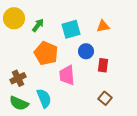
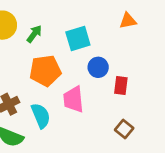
orange triangle: (103, 26) -> (128, 21), moved
orange pentagon: (46, 53) -> (45, 71), turned -30
cyan semicircle: (44, 98) -> (41, 116), moved

